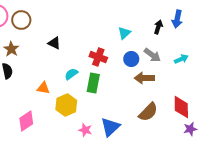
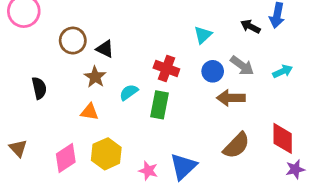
brown circle: (21, 20) -> (73, 41), moved
black arrow: (158, 27) -> (250, 27), turned -80
brown star: (11, 49) -> (95, 77), moved
yellow hexagon: (66, 105) -> (106, 154), moved

